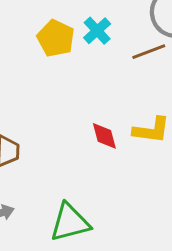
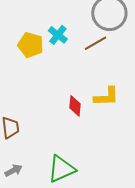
red diamond: (104, 136) -> (75, 106), turned 30

